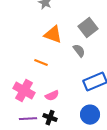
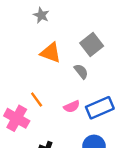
orange line: (41, 63) -> (37, 100), moved, turned 32
pink semicircle: (52, 96) -> (72, 107), moved

